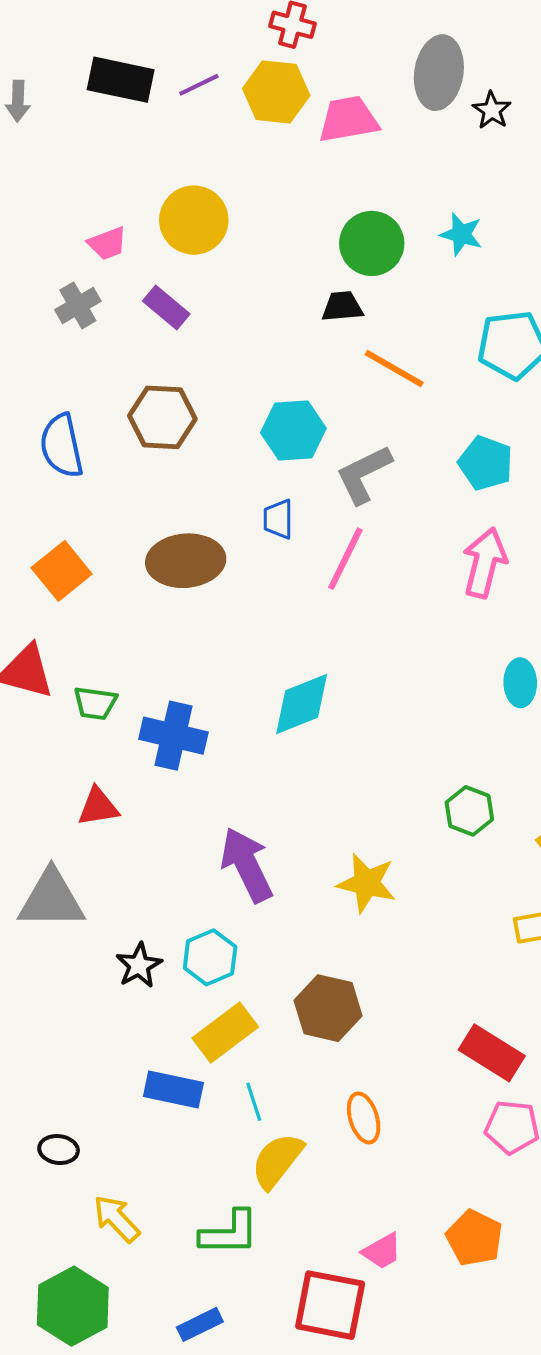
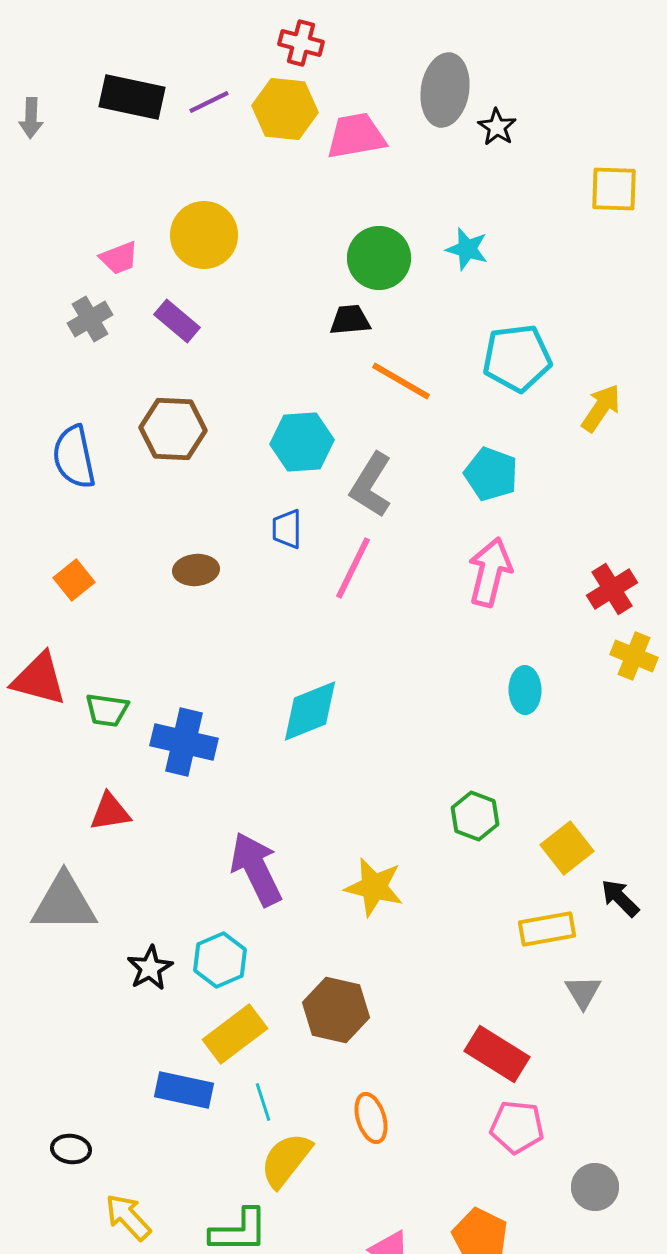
gray L-shape: (364, 474) -> (371, 485), turned -32
brown ellipse: (186, 561) -> (196, 570), size x0.6
orange square: (62, 571) -> (74, 580), size x0.7

